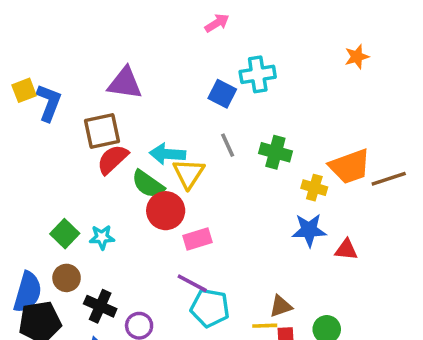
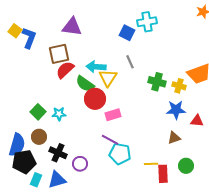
yellow square: (24, 90) -> (15, 31), turned -32
green cross: (275, 152) -> (157, 82), moved
brown triangle: (281, 306) -> (174, 138), moved

